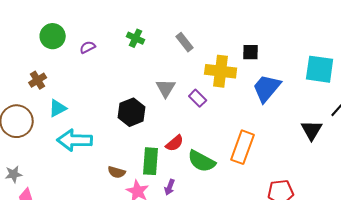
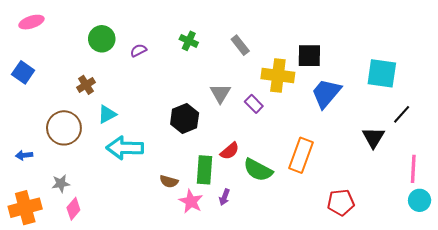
black square: (251, 52) -> (309, 56), size x1.4

